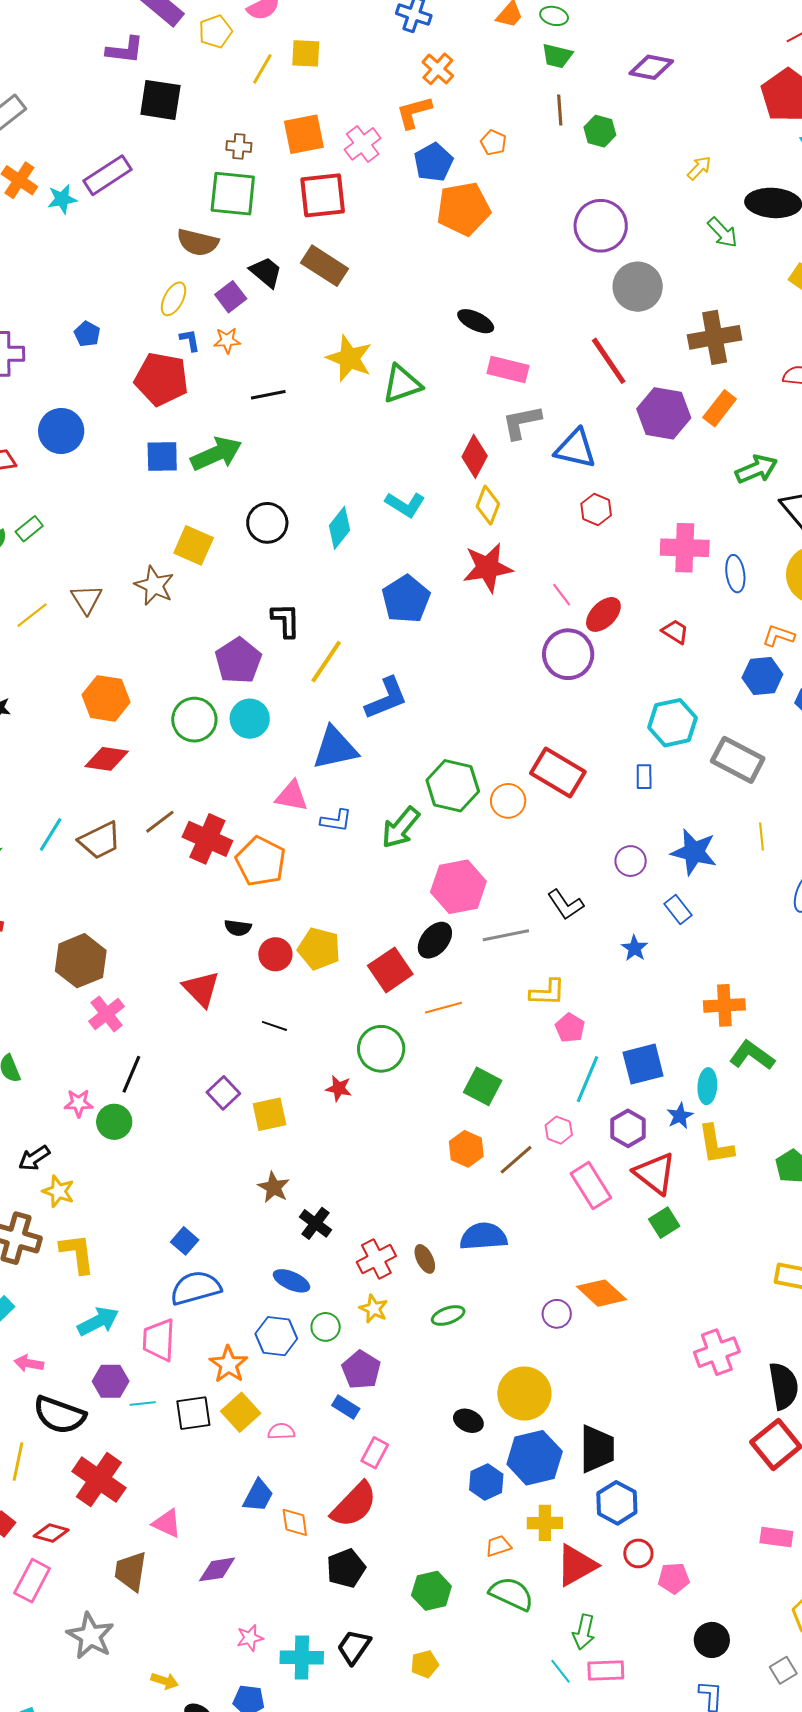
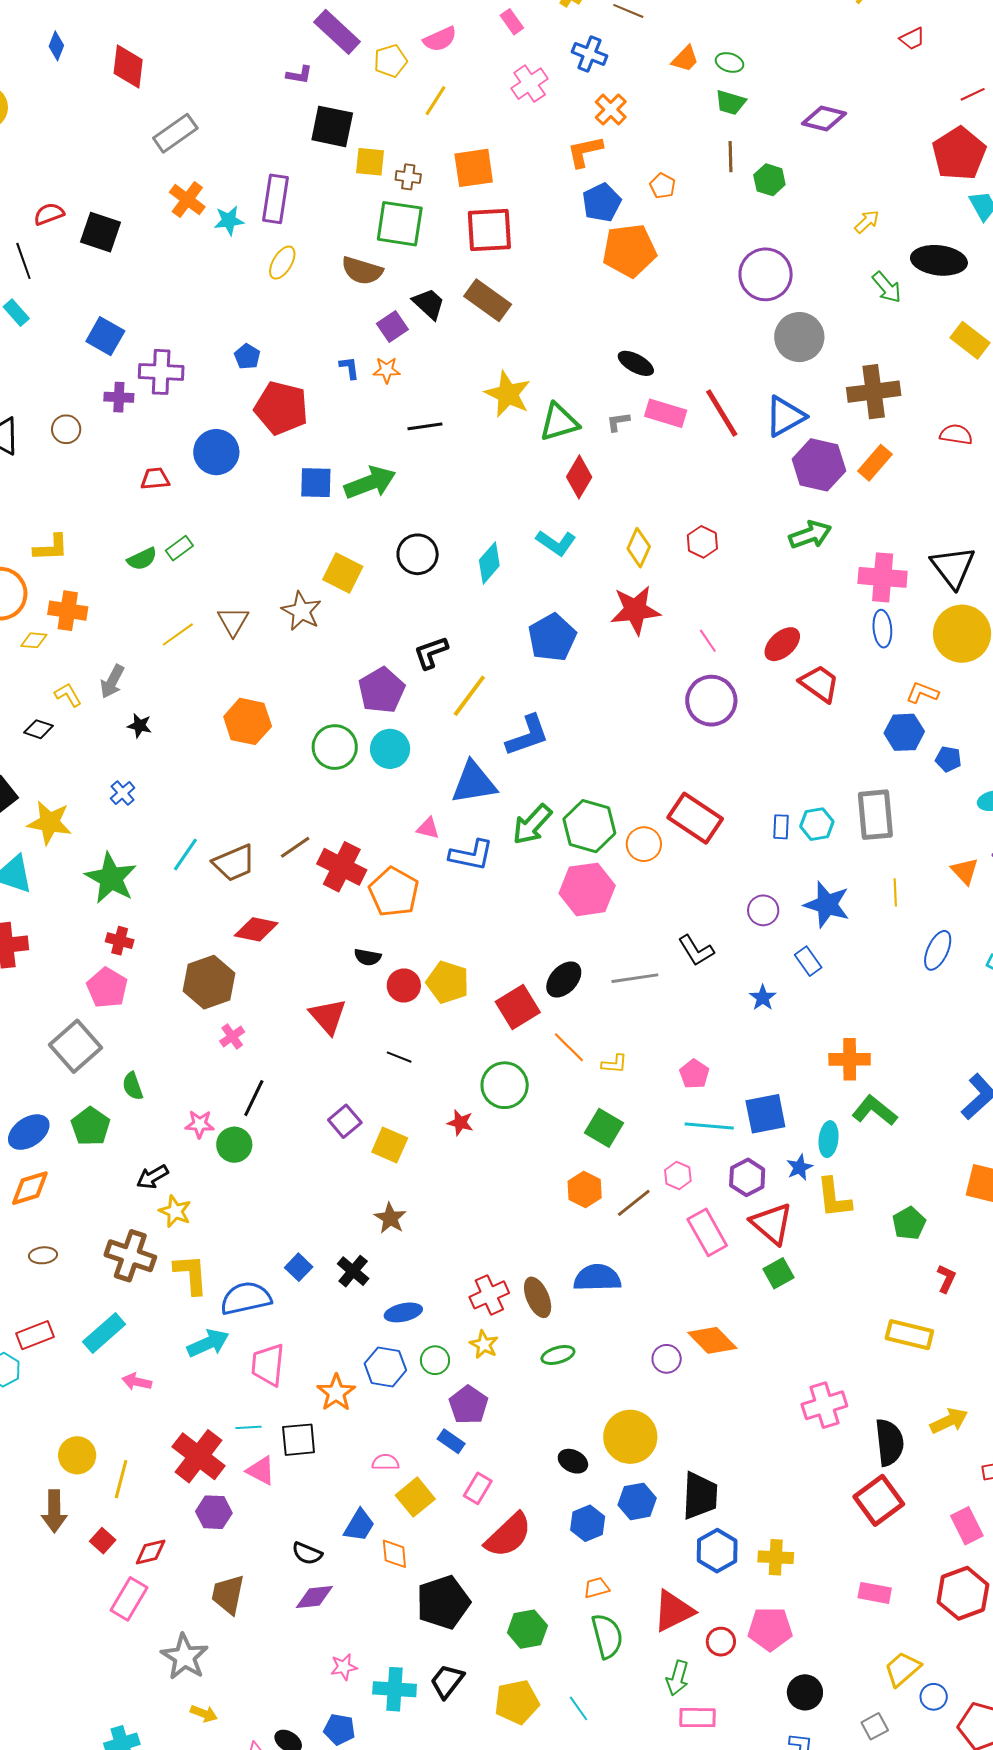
purple L-shape: (125, 50) -> (299, 75), size x0.7
yellow square: (306, 53) -> (370, 162), moved
pink cross: (363, 144) -> (530, 84), moved
purple rectangle: (107, 175) -> (275, 199), turned -51
yellow ellipse: (173, 299) -> (282, 263), moved
red line: (609, 361) -> (722, 413), moved
red pentagon: (161, 379) -> (281, 408), moved
gray L-shape: (522, 422) -> (618, 422), moved, size x0.6
blue triangle: (575, 449) -> (785, 416), moved, turned -45
red diamond: (475, 456) -> (579, 477), moved
green arrow: (756, 469) -> (810, 535), moved
red hexagon: (596, 510) -> (702, 542), moved
pink cross: (685, 548) -> (883, 577), moved
red ellipse: (603, 614) -> (782, 644), moved
black L-shape: (286, 620) -> (431, 653), turned -111
red trapezoid: (675, 632) -> (819, 683), size x1.5
cyan hexagon: (673, 723) -> (817, 824), moved, size x0.7
red diamond: (107, 759) -> (256, 929), moved
gray rectangle: (738, 760) -> (875, 815), turned 54
pink triangle: (292, 796) -> (428, 828), size x0.7
blue L-shape: (336, 821) -> (471, 855), size x1.4
green arrow: (401, 828) -> (532, 824), moved
pink hexagon: (458, 887) -> (587, 889), moved
yellow L-shape: (547, 992) -> (614, 1064), moved, size x0.7
orange line: (443, 1008) -> (569, 1047), turned 57
pink cross: (107, 1014) -> (232, 1037), size x0.7
cyan line: (588, 1079) -> (709, 1126), turned 69
yellow square: (269, 1114) -> (390, 1145), turned 33
black cross: (315, 1223) -> (353, 1271), moved
brown ellipse: (425, 1259) -> (538, 1297), size x1.4
blue ellipse: (291, 1281) -> (403, 1312), turned -39
blue semicircle: (196, 1288) -> (246, 1298), moved
purple hexagon: (111, 1381) -> (214, 1512), moved
yellow square: (241, 1412) -> (415, 1497), moved
black semicircle: (59, 1415) -> (307, 1553), moved, size x0.6
blue hexagon: (535, 1458) -> (637, 1501), size x0.7
red cross: (99, 1480) -> (199, 1456), moved
red semicircle: (354, 1505) -> (508, 1535), moved
pink triangle: (167, 1523) -> (261, 1471), moved
yellow cross: (545, 1523) -> (776, 1557), moved
red diamond: (51, 1533) -> (151, 1552), turned -32
red circle: (638, 1553) -> (721, 1642), moved
black pentagon: (346, 1568) -> (443, 1602), size x1.4
pink pentagon: (674, 1578) -> (770, 1629), size x1.4
green semicircle: (511, 1594) -> (607, 1636), turned 48
yellow pentagon: (425, 1664) -> (517, 1702), size x1.6
cyan line: (561, 1671) -> (579, 1708), moved
yellow arrow: (165, 1681) -> (204, 1714), moved

